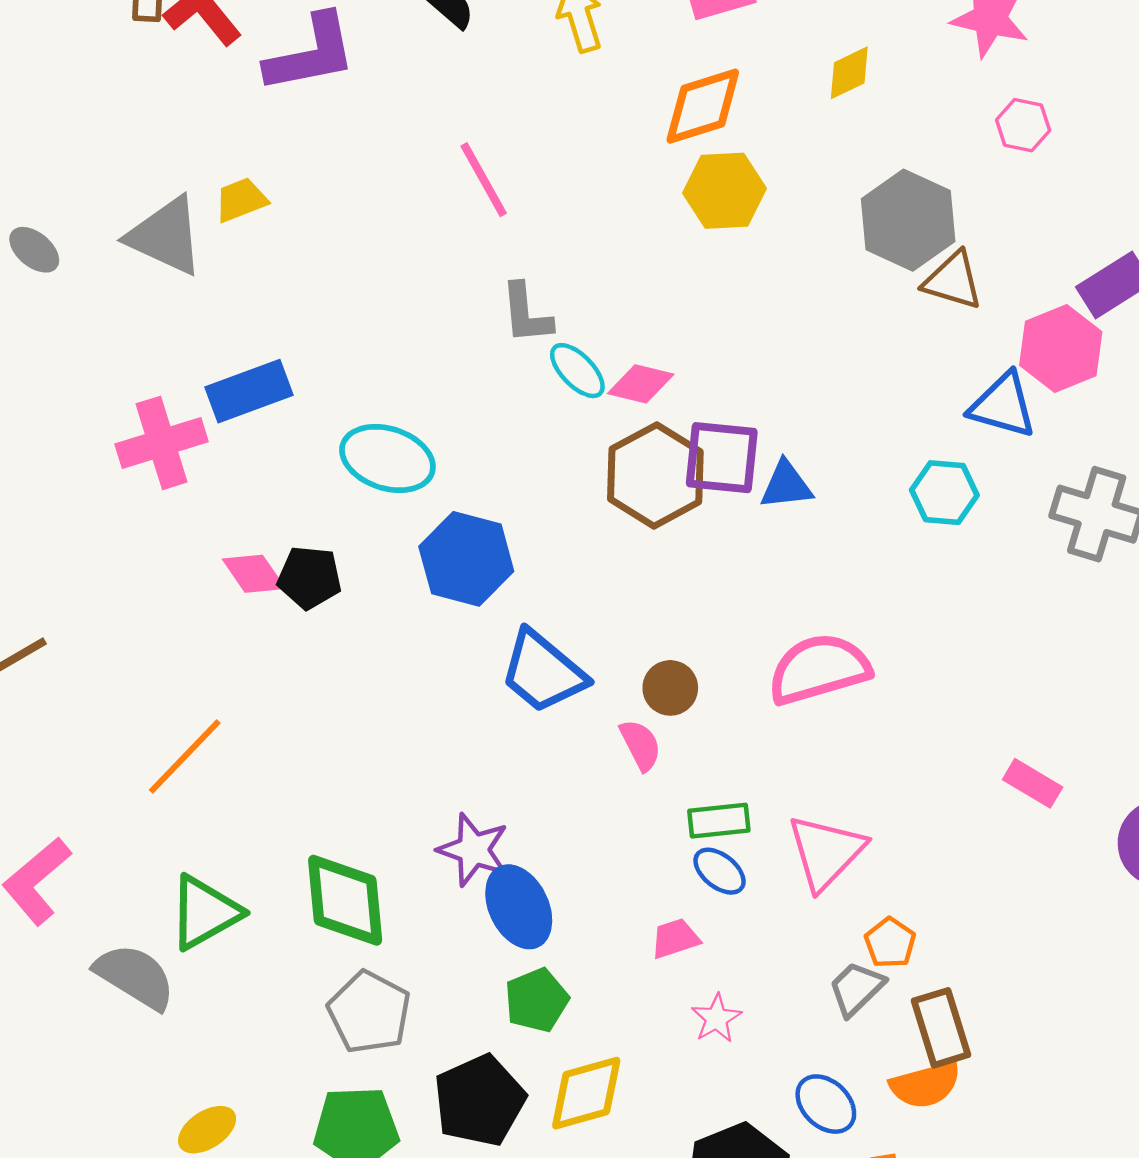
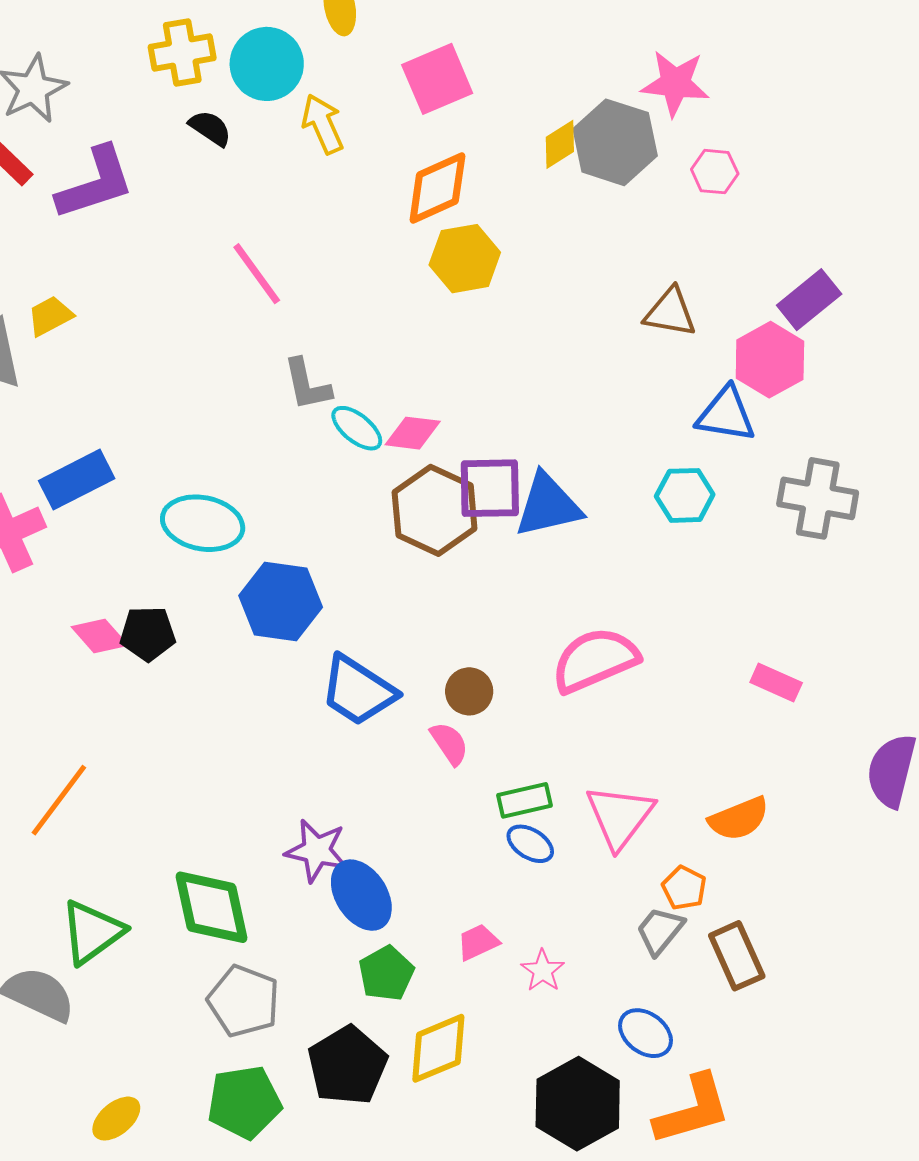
gray hexagon: (908, 220) -> (615, 142), moved
blue triangle: (786, 485) -> (548, 505), size x1.5
pink rectangle: (1033, 783) -> (776, 682), moved
pink trapezoid: (675, 938) -> (478, 942), moved
orange semicircle: (925, 1085) -> (739, 819), moved

